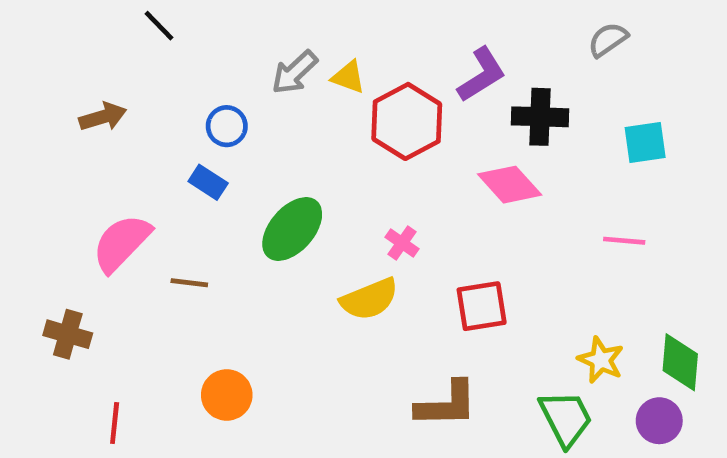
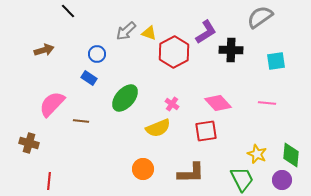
gray semicircle: (608, 40) -> (260, 17), size x1.5
pink diamond: (510, 185) -> (218, 103), moved
orange circle: (227, 395) -> (143, 169), moved

